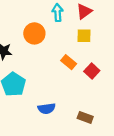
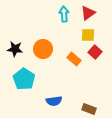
orange circle: (34, 33) -> (43, 49), moved
red square: (92, 71) -> (95, 52), moved

